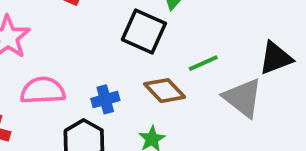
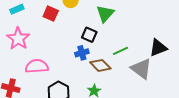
black square: (144, 32) -> (89, 35), size x0.7
blue cross: (105, 99) -> (82, 53), moved

